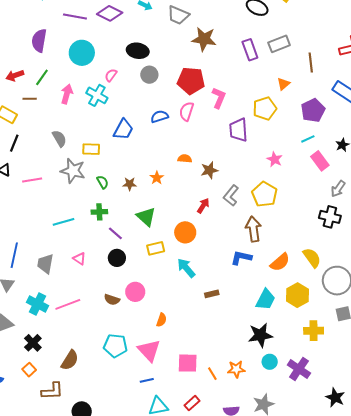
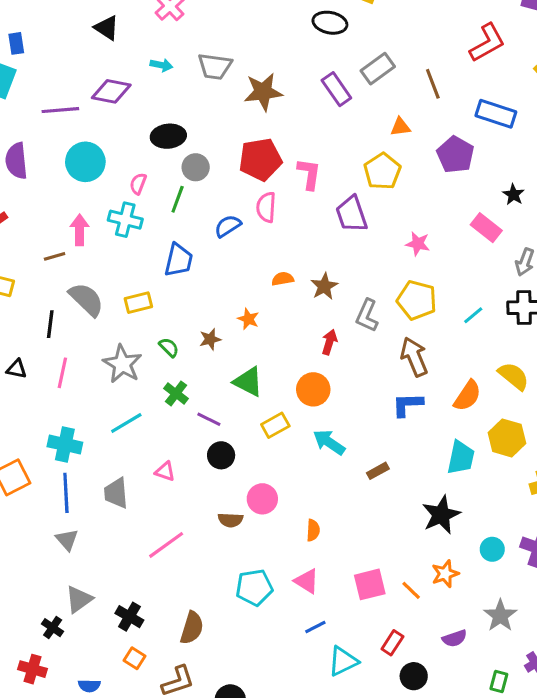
green line: (42, 77) -> (178, 199), moved
orange triangle: (283, 84) -> (400, 127), turned 48
brown line: (30, 99) -> (55, 256), moved
gray semicircle: (59, 138) -> (86, 299), size x1.4
cyan line: (308, 139) -> (473, 315), moved
black line: (14, 143) -> (50, 324), moved
gray star: (73, 171) -> (122, 364), moved, turned 30
pink line: (32, 180) -> (62, 373), turned -54
green cross: (99, 212) -> (176, 393), turned -35
cyan cross: (38, 304) -> (65, 444), moved
black star: (260, 335) -> (441, 515), moved
pink triangle: (149, 350) -> (307, 581), size x0.7

